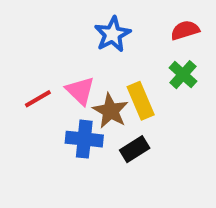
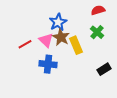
blue star: (112, 34) -> (58, 22), moved
brown star: (110, 111) -> (61, 37), moved
black rectangle: (135, 149) -> (104, 69), moved

